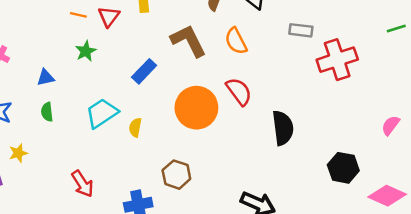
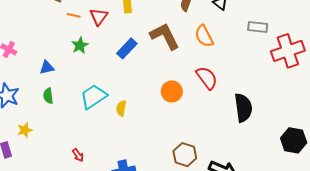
blue rectangle: (144, 71) -> (127, 48), moved
orange circle: (196, 108) -> (172, 91), size x0.6
brown hexagon: (176, 175) -> (185, 155), moved
red arrow: (82, 184) -> (78, 155), size x0.6

